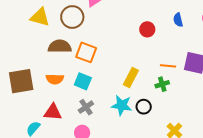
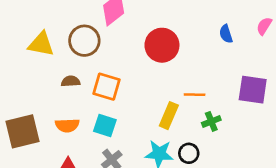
red circle: (147, 29) -> (162, 45), moved, size x1.6
brown semicircle: (60, 46) -> (71, 81), size x0.6
orange line: (168, 66) -> (195, 95), moved

